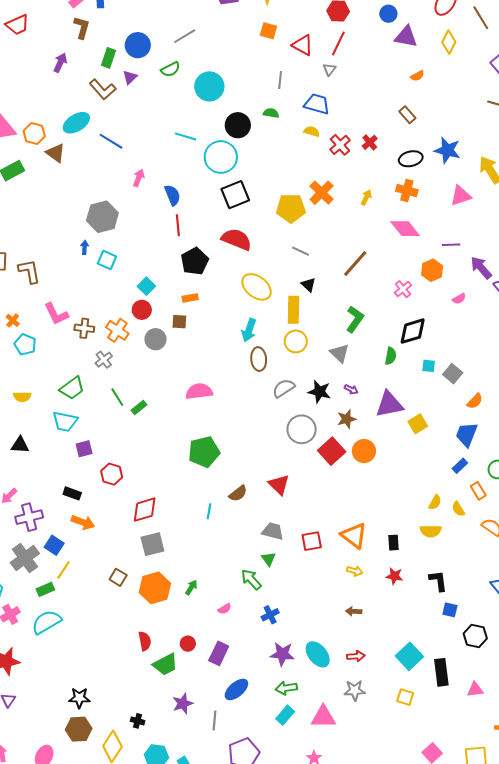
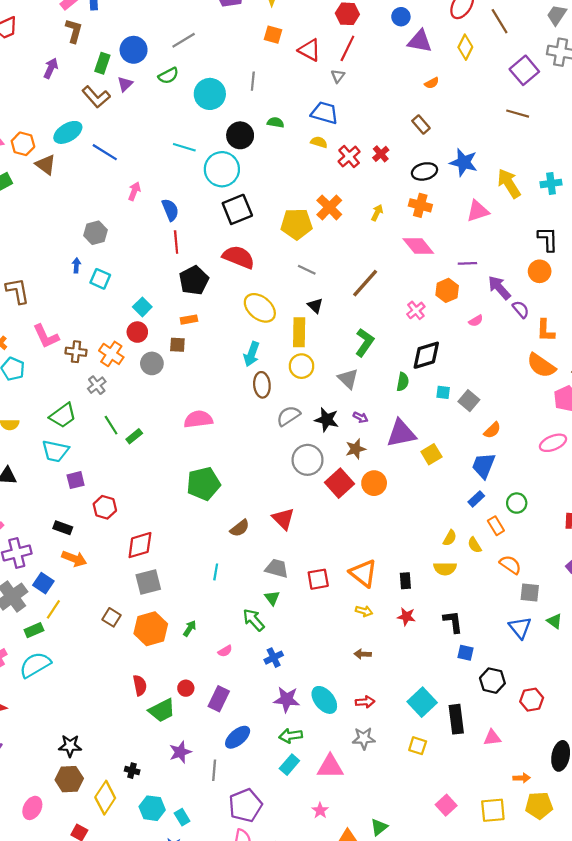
gray line: (280, 80) -> (253, 81), moved
gray hexagon: (102, 217) -> (96, 233), size x0.7
cyan line: (209, 511) -> (216, 572), moved

